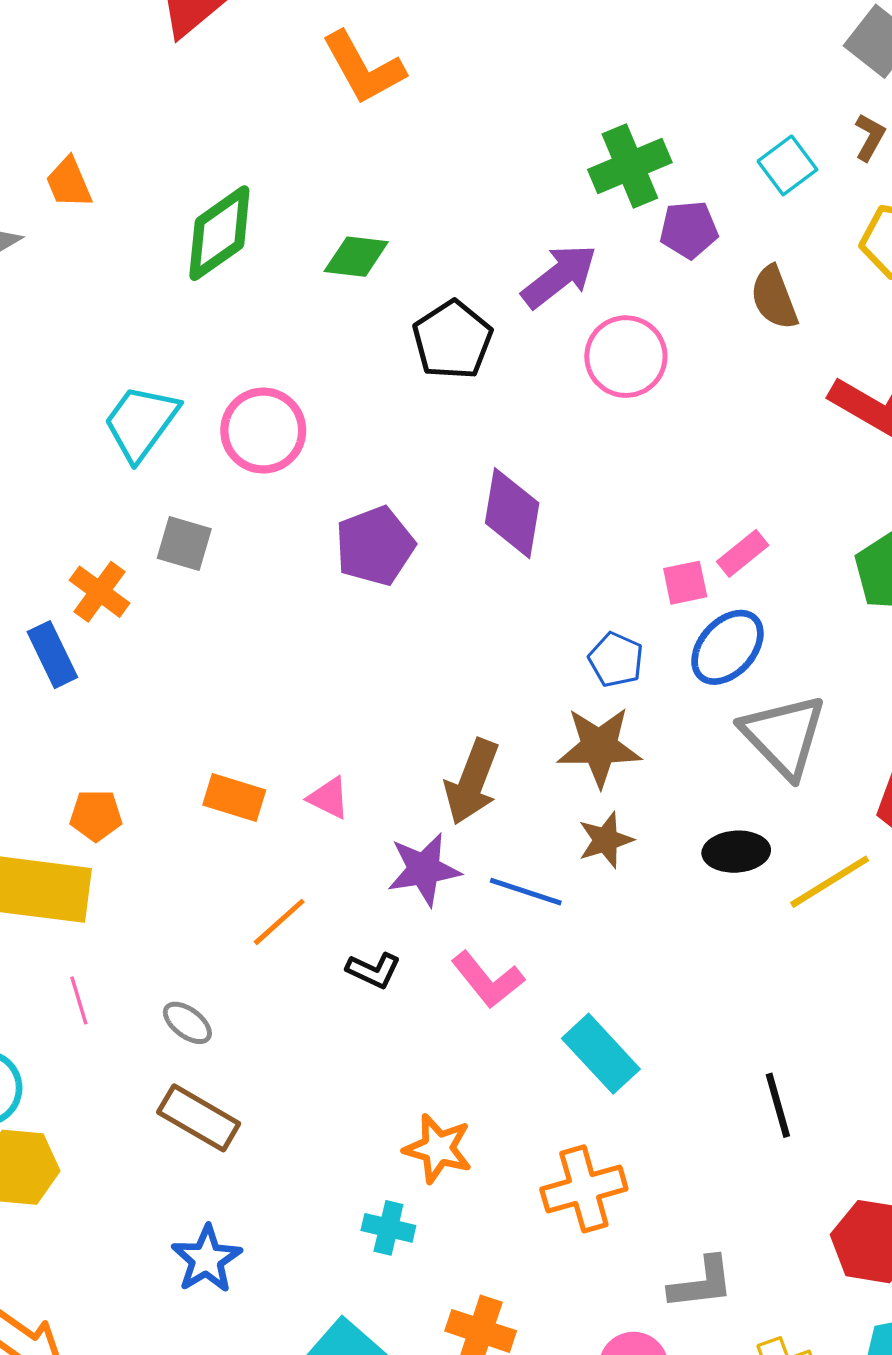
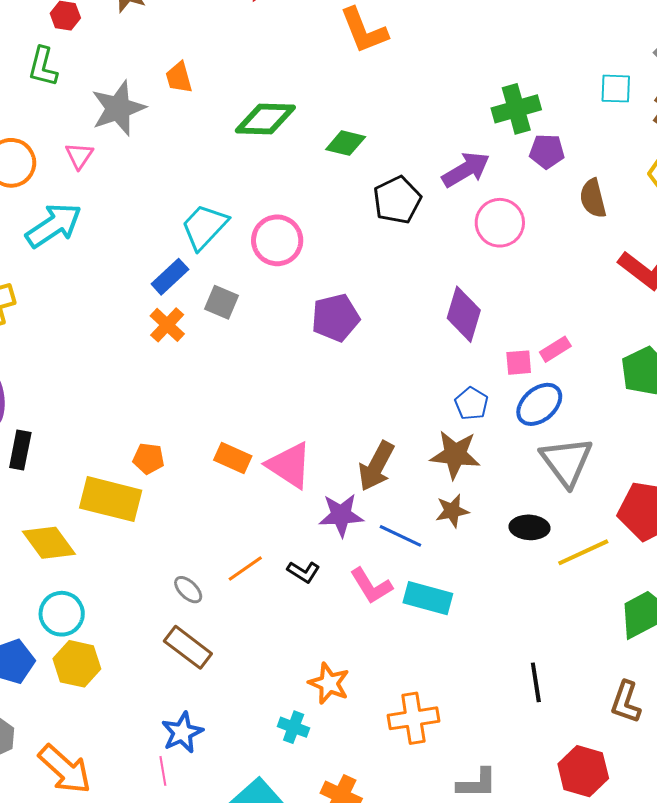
cyan square: (787, 165) -> (616, 89), moved, turned 32
green diamond: (219, 233) -> (265, 119), turned 30
purple diamond: (512, 513) -> (464, 314), moved
blue rectangle: (52, 655) -> (170, 277), moved, turned 66
pink triangle: (329, 798) -> (289, 465), size x1.8
orange line: (279, 922) -> (245, 568), moved
pink line: (79, 1000) -> (163, 771), moved
cyan rectangle: (601, 1054) -> (428, 598), moved, turned -39

